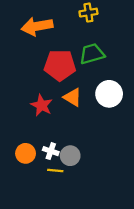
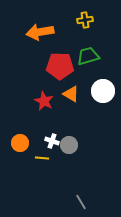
orange circle: (26, 153) -> (20, 143), moved
yellow line: (55, 171) -> (42, 158), moved

